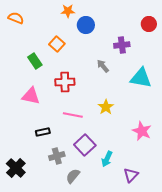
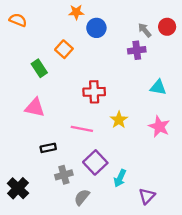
gray arrow: (103, 66) -> (145, 30), moved
cyan triangle: (141, 78) -> (158, 87), size x0.7
red cross: (65, 82) -> (94, 92), moved
pink star: (142, 131) -> (159, 127), moved

